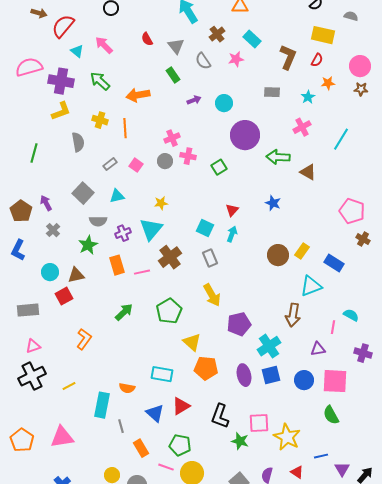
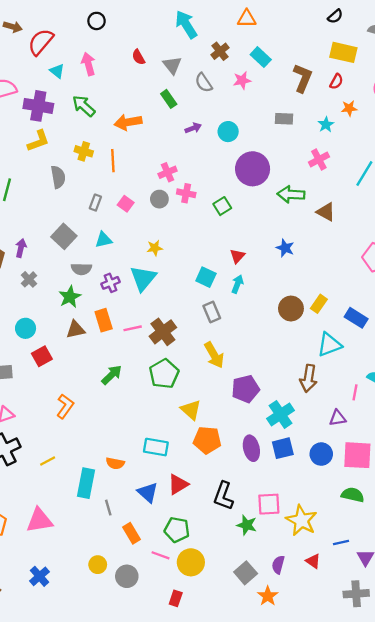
pink arrow: (104, 45) -> (88, 64), turned 30
gray rectangle: (110, 164) -> (95, 203), turned -32
purple arrow: (46, 203) -> (21, 248), turned 42
brown cross: (170, 257) -> (163, 332), moved
brown triangle: (76, 275) -> (76, 329), moved
green semicircle: (331, 415) -> (353, 495), turned 132

